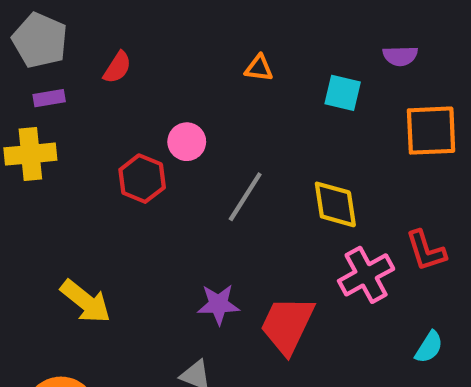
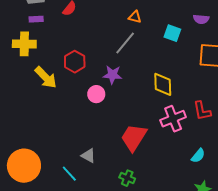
pink circle: (187, 142) -> (96, 94), moved
gray line: (245, 197) -> (125, 43), moved
yellow arrow: (86, 301) -> (46, 77), moved
purple star: (218, 304) -> (112, 75), moved

